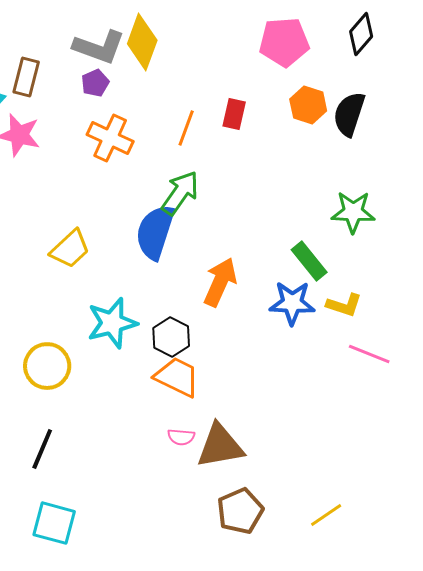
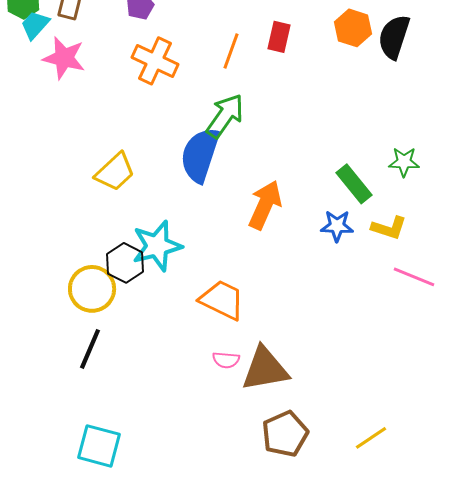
green star: (353, 212) -> (404, 162), moved, size x0.7
blue star: (292, 303) -> (337, 226), size x0.7
black hexagon: (171, 337) -> (125, 263), moved
black line: (42, 449) -> (90, 349), moved

